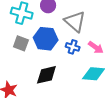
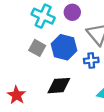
blue cross: (73, 47) -> (91, 60), turned -32

